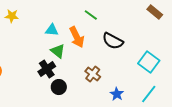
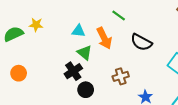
yellow star: (12, 16) -> (36, 25), moved
brown cross: (93, 74) -> (121, 76), turned 35

